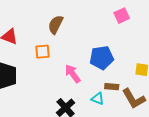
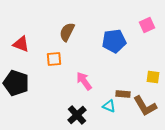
pink square: (122, 16) -> (147, 25), moved
blue pentagon: (102, 58) -> (114, 41), moved

